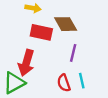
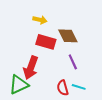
purple line: (73, 53) -> (73, 62), turned -42
cyan line: (82, 81) -> (79, 87), turned -64

